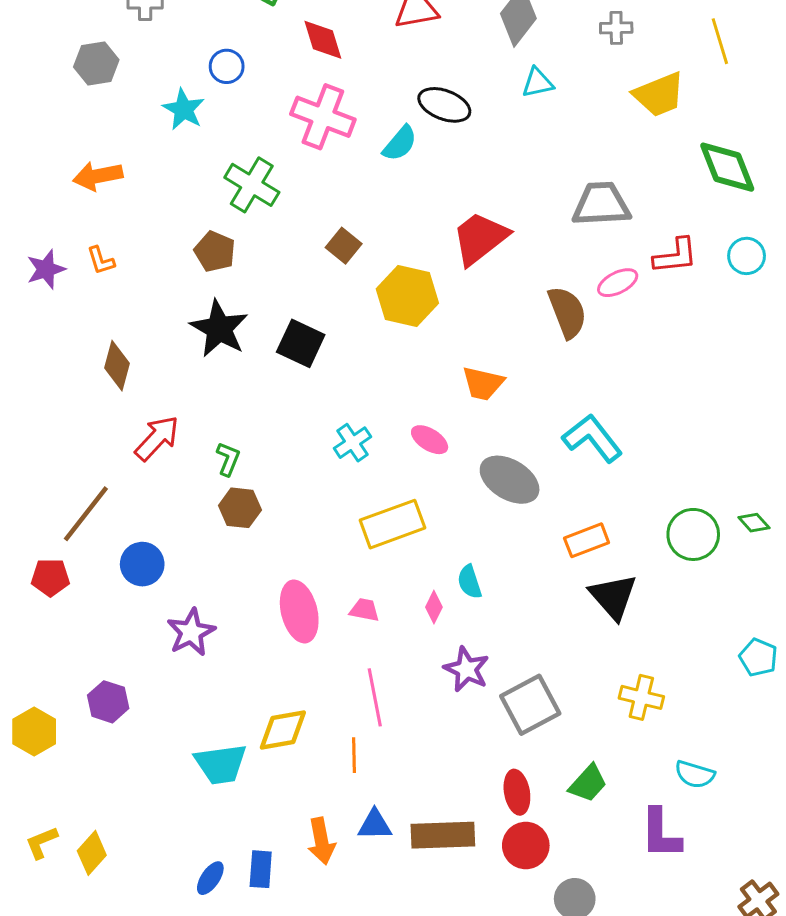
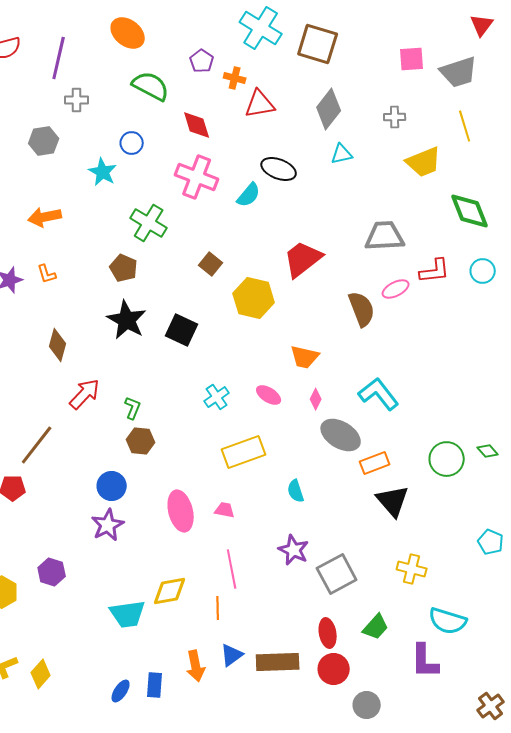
gray ellipse: (510, 480) -> (341, 435), moved
blue circle: (142, 564) -> (112, 486), moved
pink diamond: (434, 607) -> (316, 399), moved
cyan semicircle: (695, 774) -> (448, 621), size x1.4
blue triangle: (375, 825) -> (232, 655), turned -35

